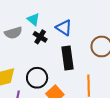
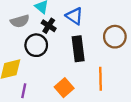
black circle: (37, 78) -> (36, 45), moved

